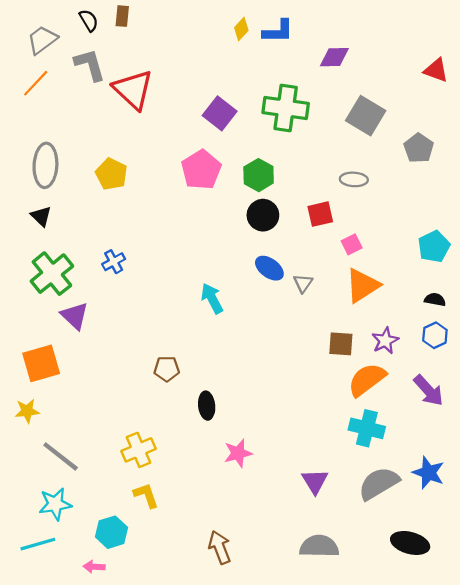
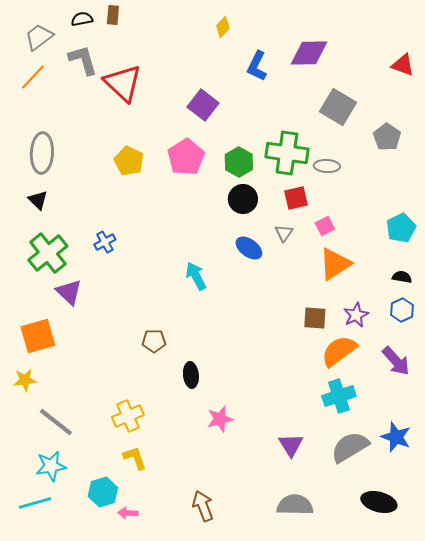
black semicircle: (89, 20) -> (82, 19), turned -70
blue L-shape: (278, 31) -> (257, 66), moved, turned 116
purple diamond: (334, 57) -> (309, 53), size x1.4
green cross: (286, 108) -> (287, 153), moved
yellow pentagon: (111, 174) -> (129, 161), moved
gray triangle: (303, 283) -> (284, 233), moved
cyan cross: (367, 428) -> (339, 396), turned -32
pink arrow: (94, 567) -> (128, 513), moved

